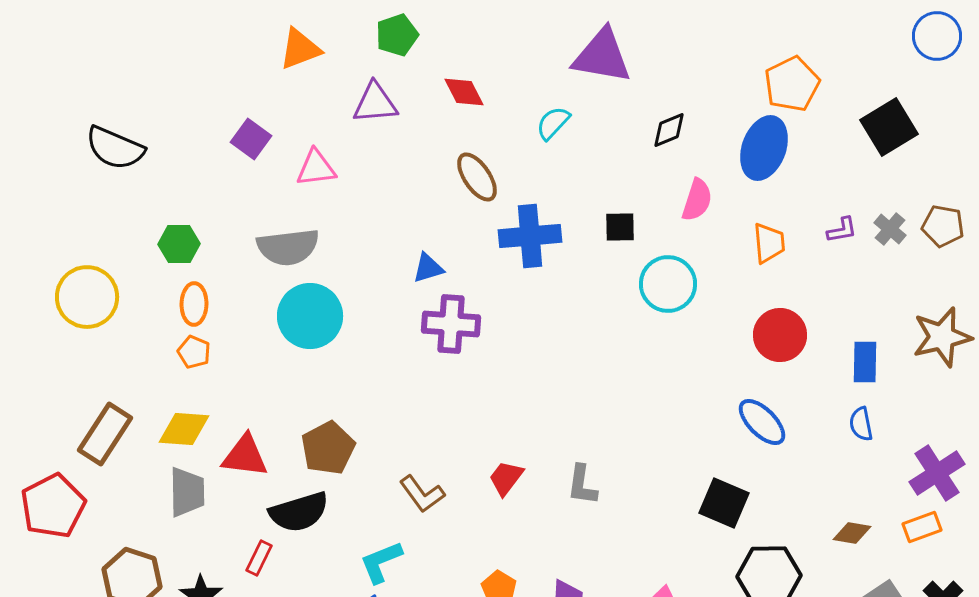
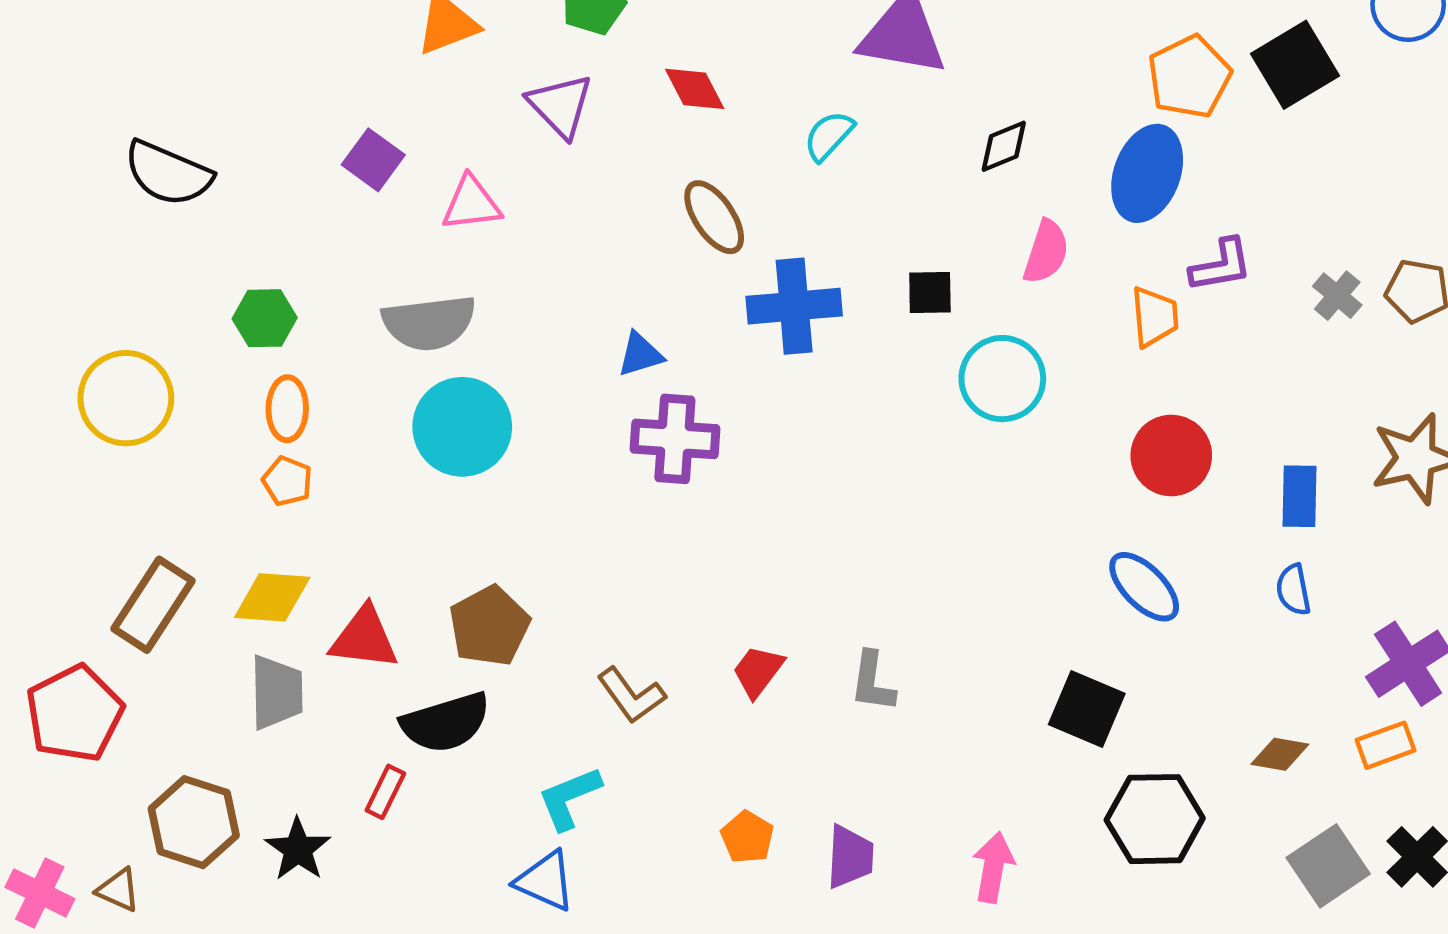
purple triangle: (375, 103) -> (560, 105), turned 51
black square: (889, 127) -> (1295, 65), moved
purple L-shape: (842, 230) -> (1221, 265), moved, size x1.4

